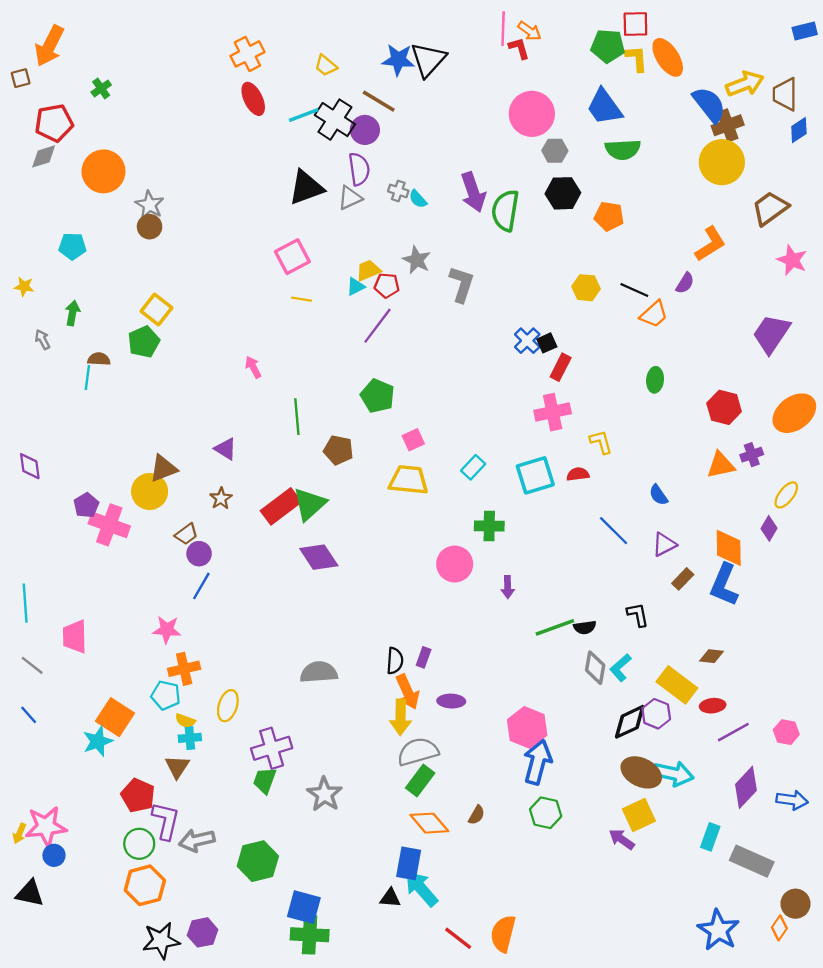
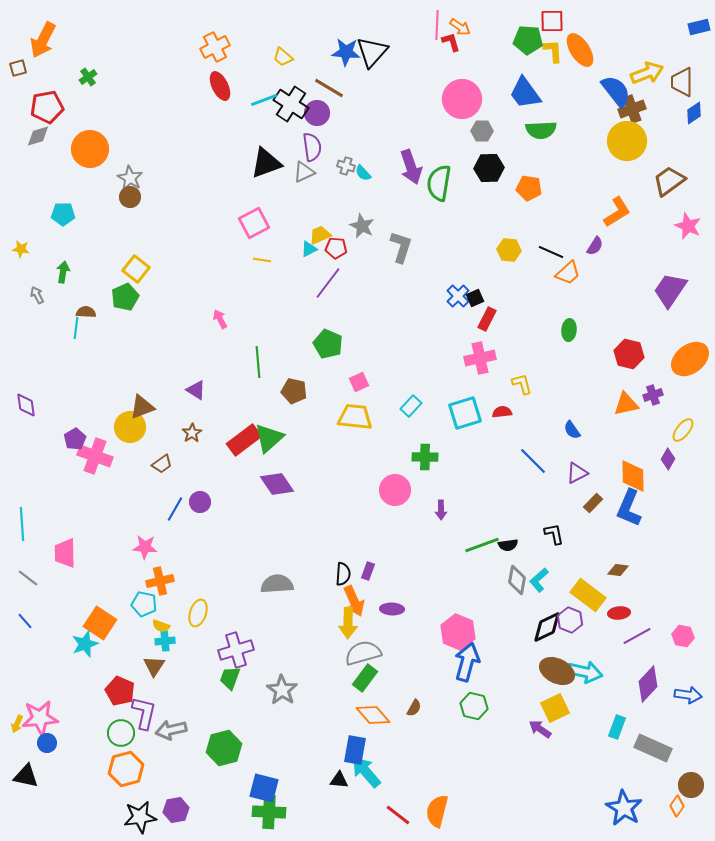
purple circle: (199, 554) -> (200, 502), moved

